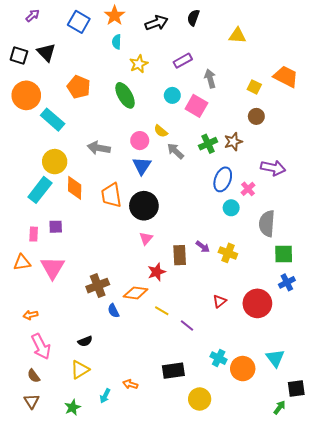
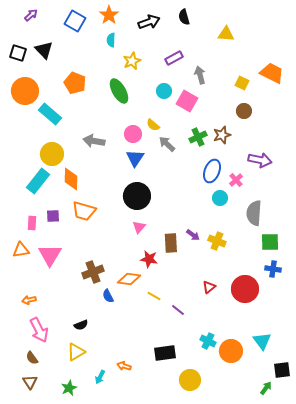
black semicircle: (193, 18) -> (184, 17), turned -35
orange trapezoid: (111, 195) -> (84, 211), moved, turned -65
red star: (157, 272) -> (149, 259), turned 30
blue cross: (287, 282) -> (273, 269), turned 35

